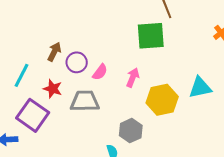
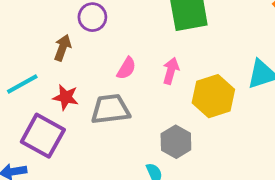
purple circle: (77, 62) -> (92, 17), moved
cyan line: (22, 75) -> (22, 84), turned 40

